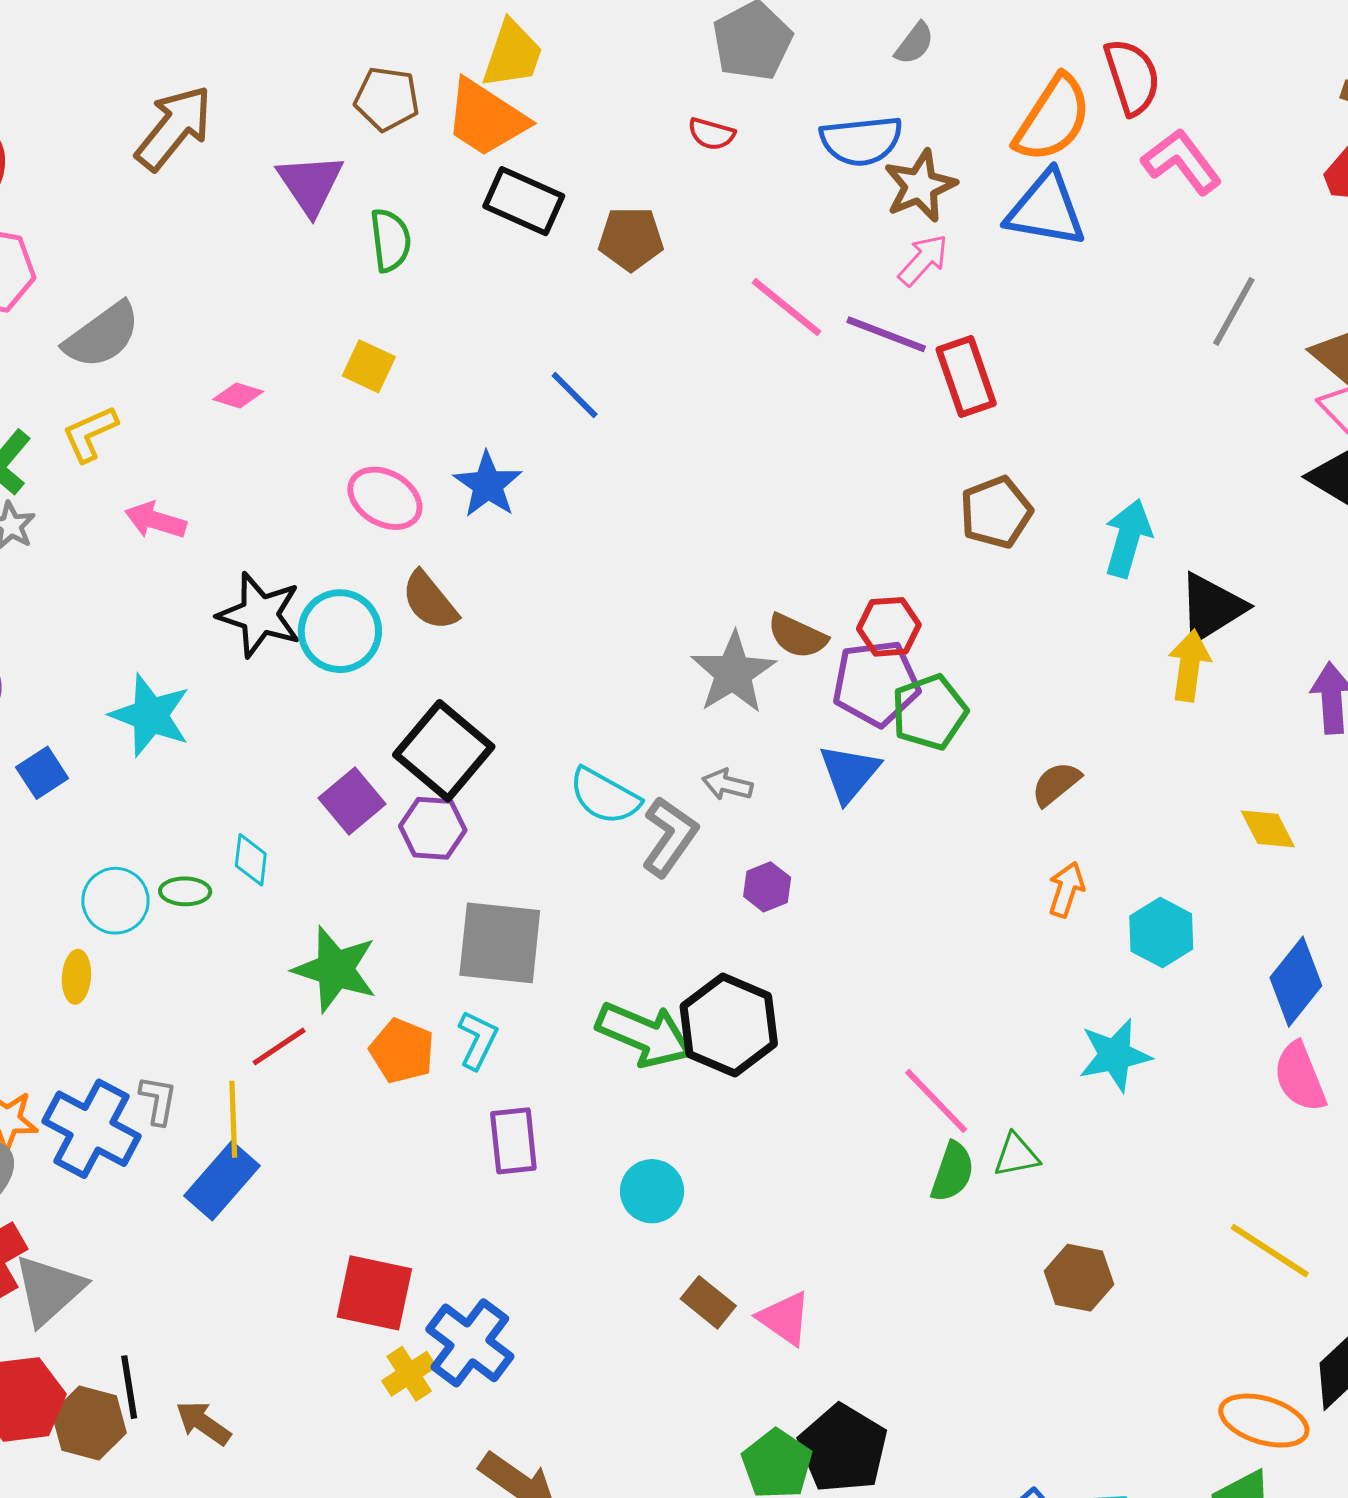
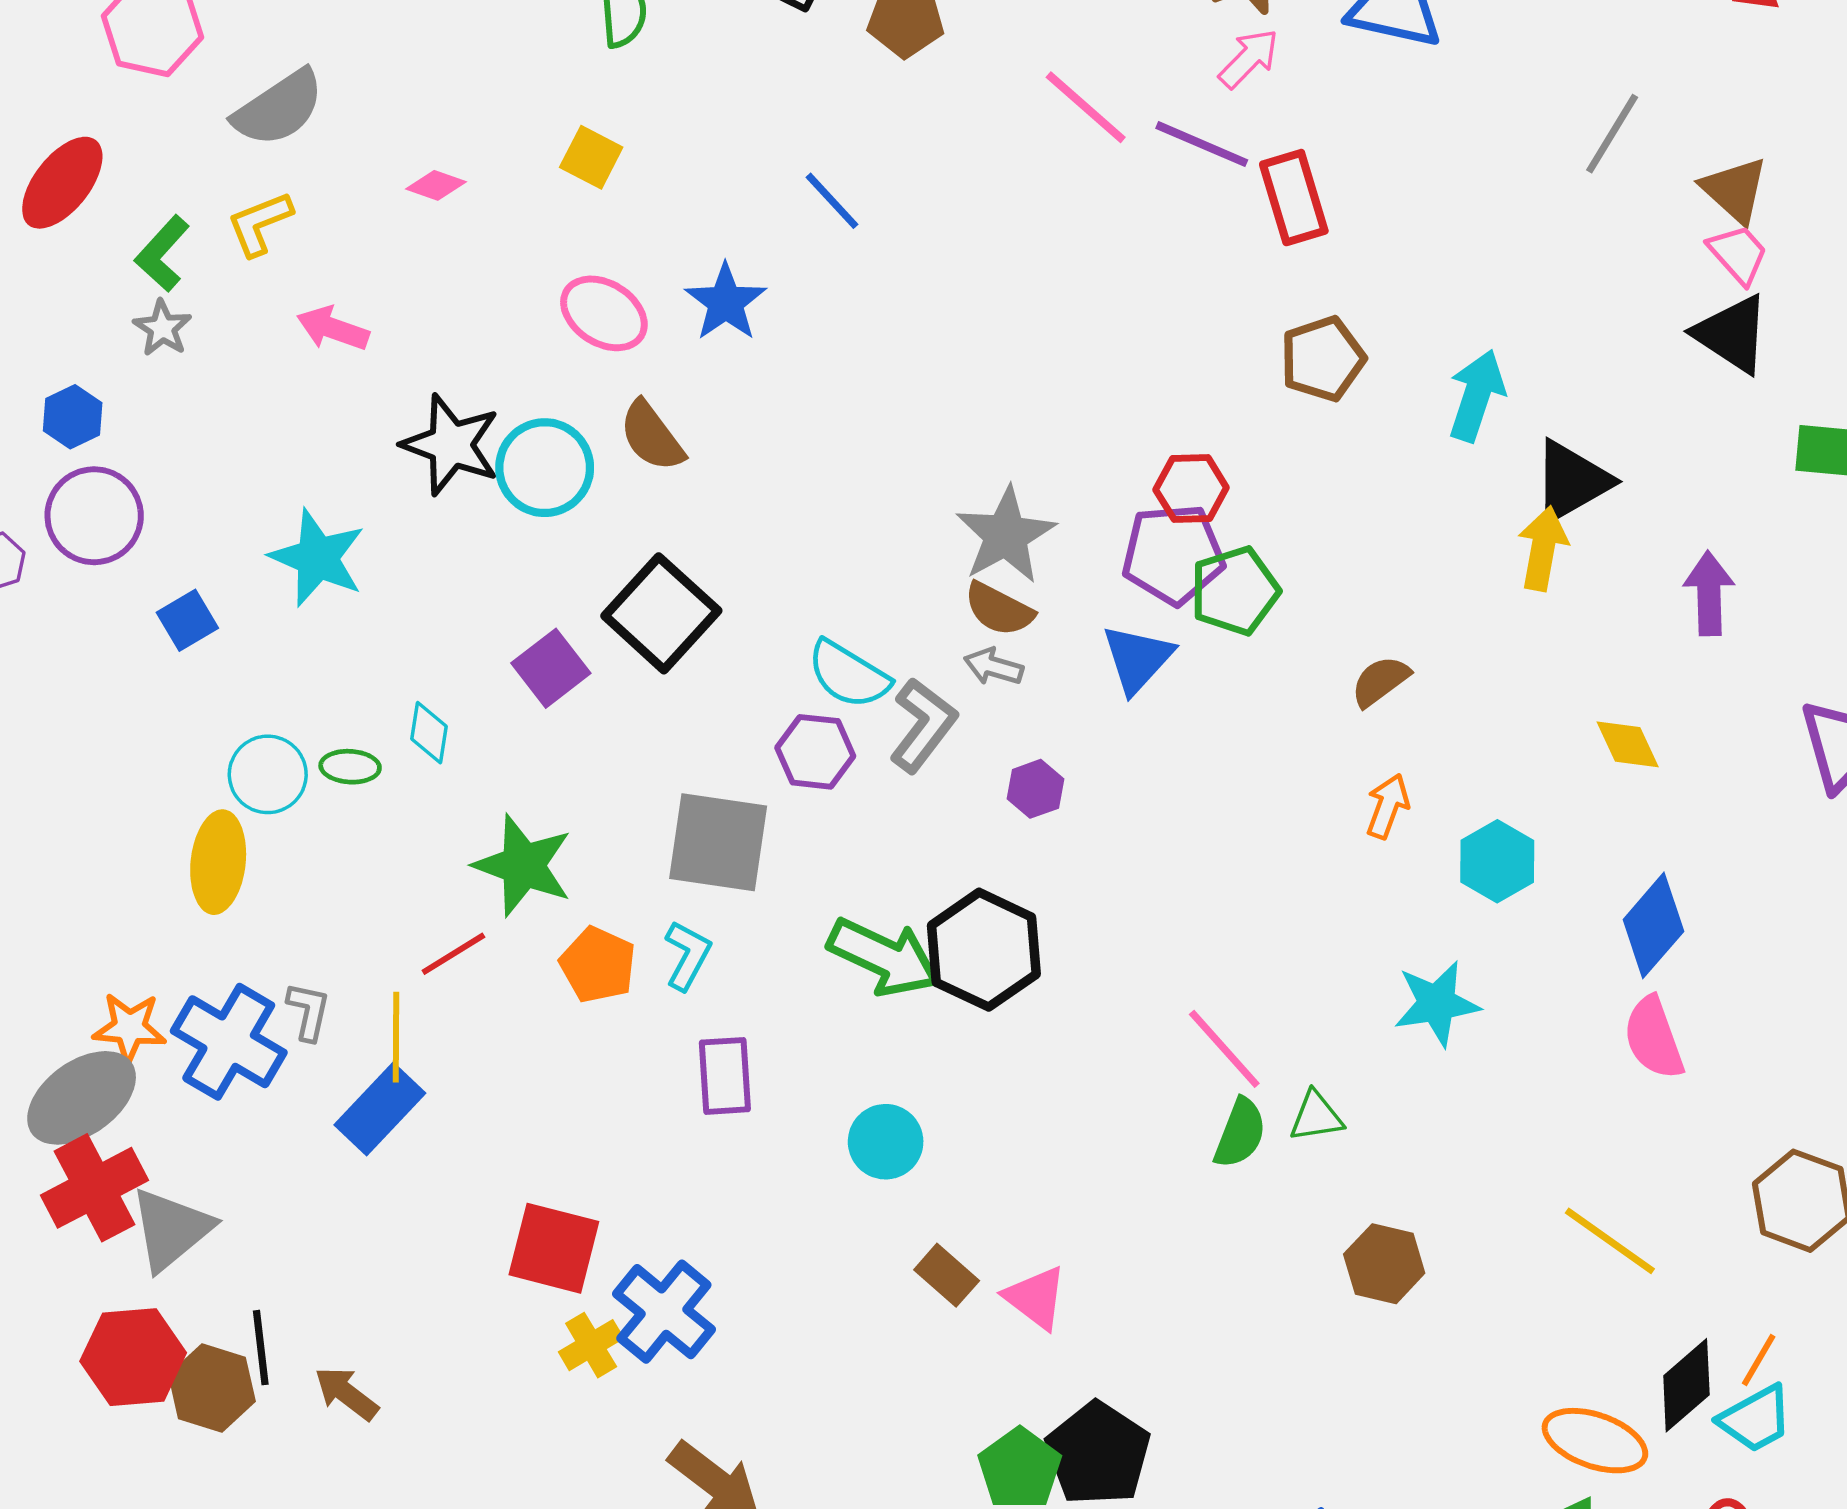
brown semicircle: (797, 636) -> (999, 609), moved
purple hexagon: (433, 828) -> (815, 752), moved
yellow ellipse: (76, 977) -> (218, 862), size x1.6

